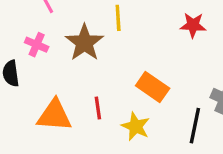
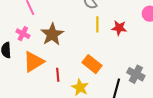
yellow line: (118, 18) -> (97, 24), moved
orange triangle: (54, 115) -> (34, 62), moved, turned -40

